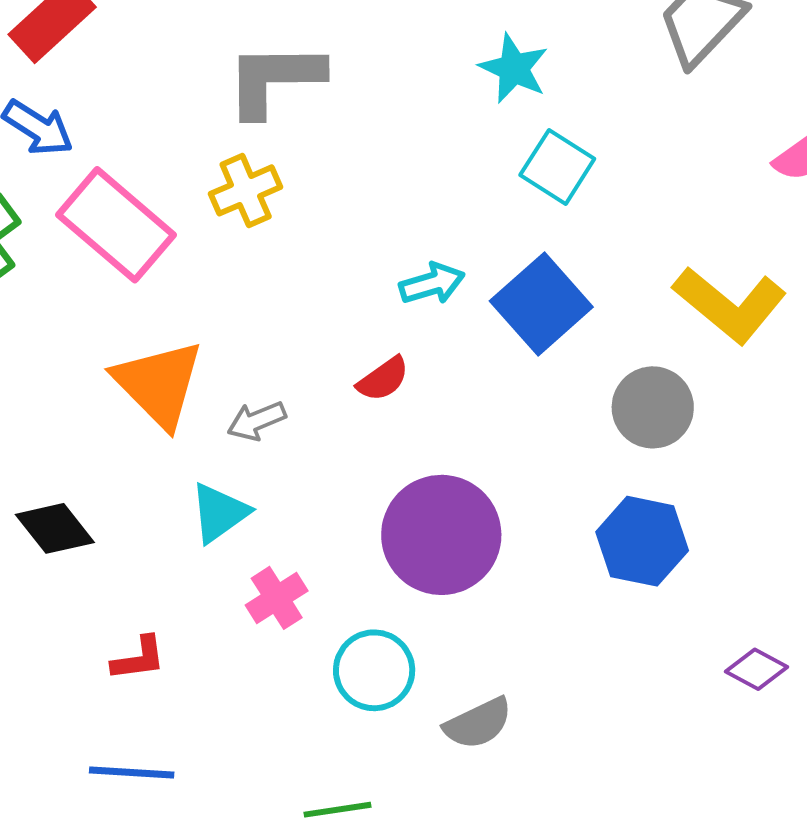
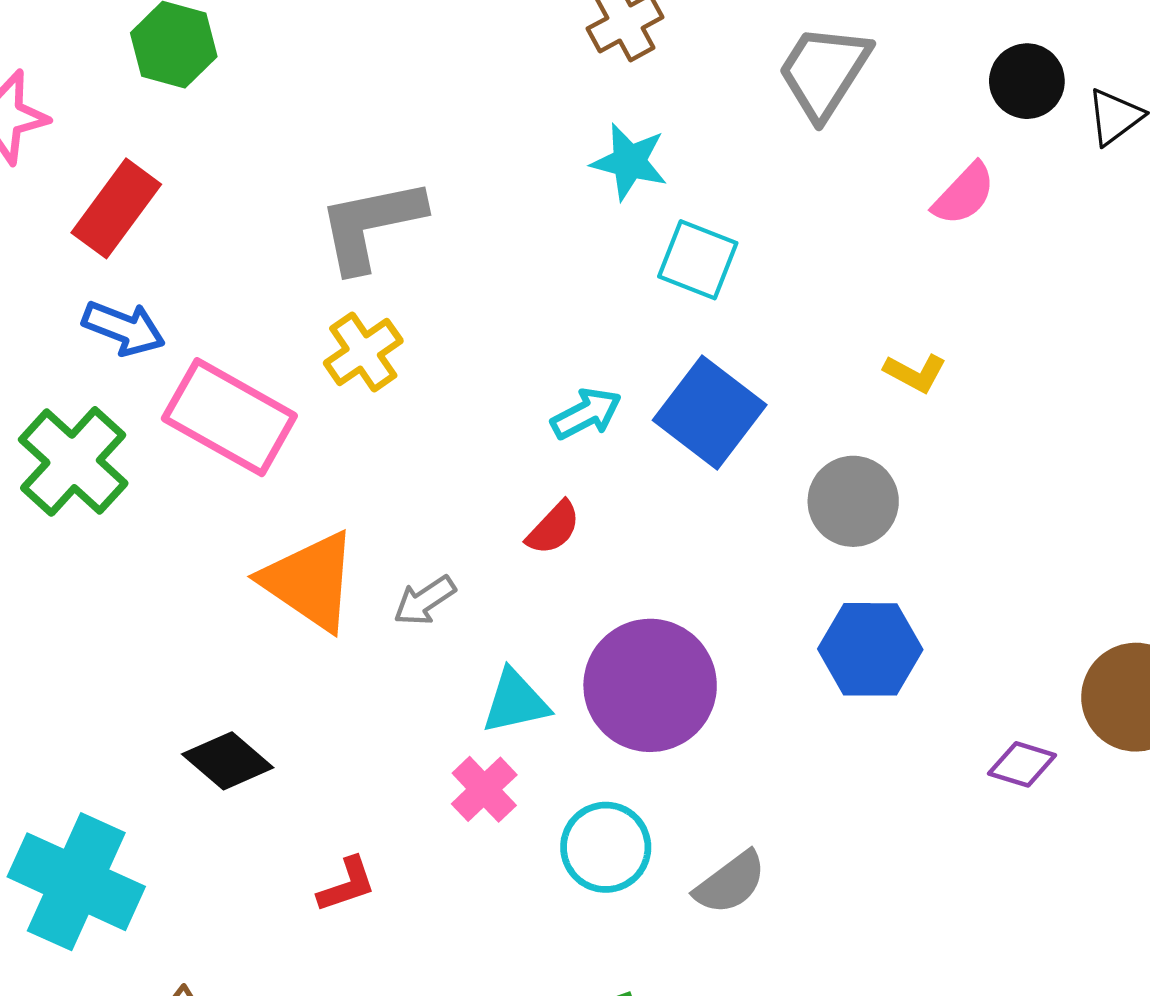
yellow L-shape: (730, 305) -> (915, 373), size x0.5
cyan triangle: (219, 513) -> (515, 702), moved, turned 34

